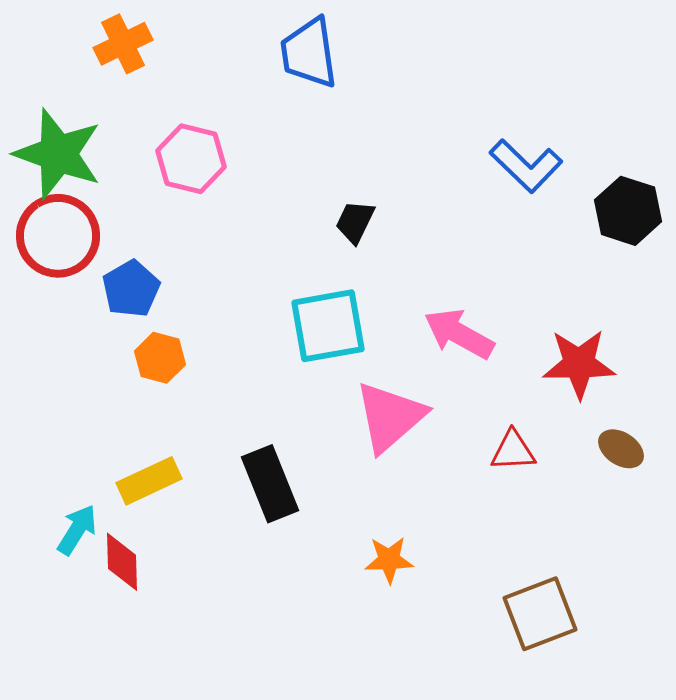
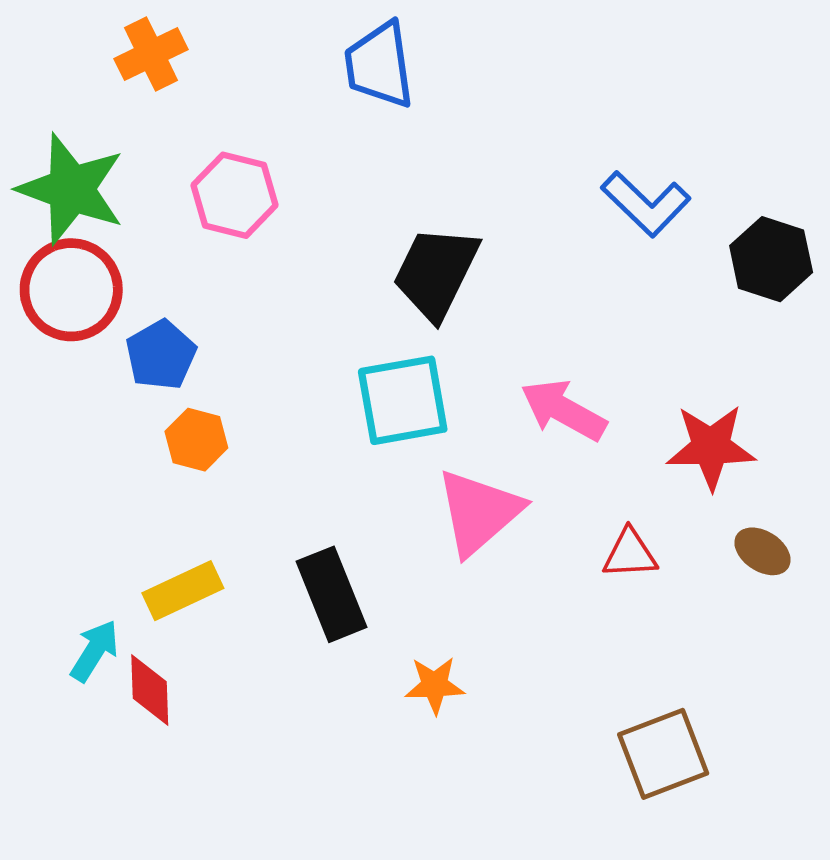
black trapezoid: (355, 222) -> (436, 273), size x1.8
orange star: (389, 560) -> (435, 685), moved

